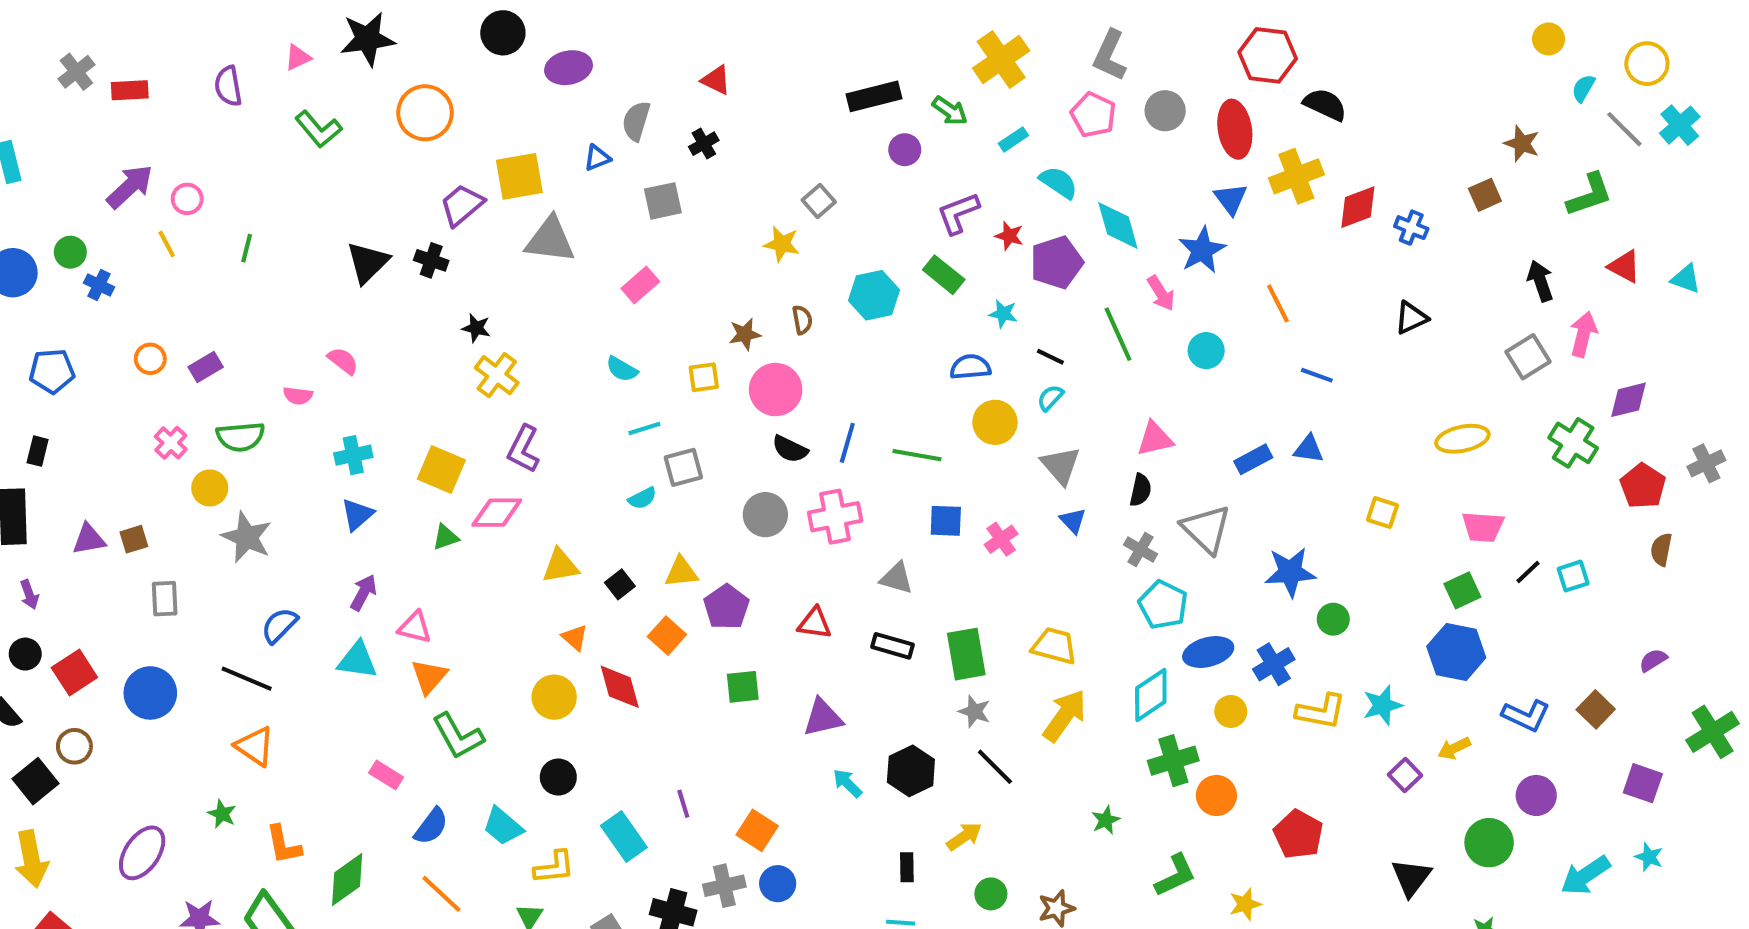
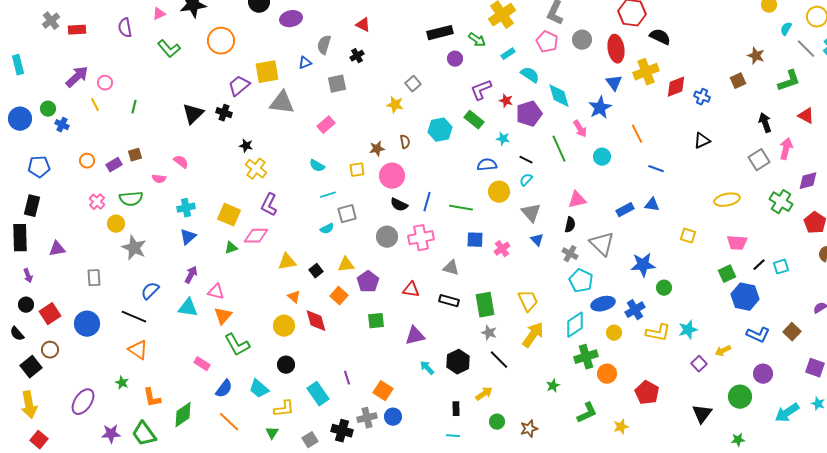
black rectangle: (38, 451) -> (32, 206), size x1.5
brown square: (134, 539) -> (135, 155), moved
yellow trapezoid: (1054, 646) -> (528, 301), turned 50
blue hexagon: (1456, 652) -> (745, 297), moved

